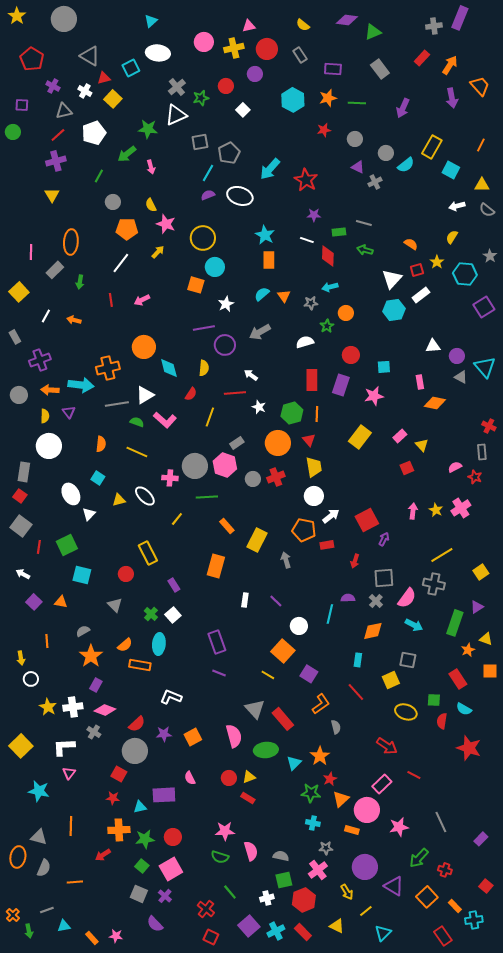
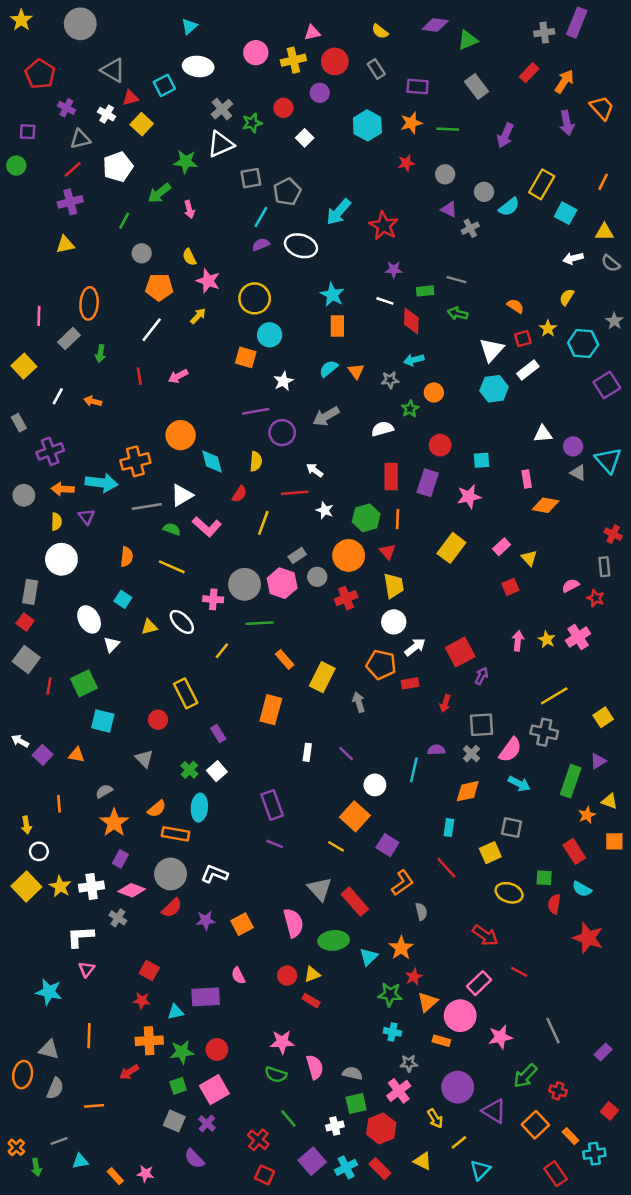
yellow triangle: (52, 195) -> (65, 245), turned 49
gray circle: (253, 479) -> (317, 577), moved
white arrow: (23, 574) -> (20, 741), moved
yellow square: (21, 746) -> (26, 887), moved
gray circle: (135, 751) -> (171, 874), moved
green square: (142, 866) -> (178, 1086), turned 32

